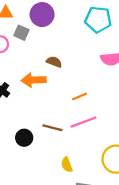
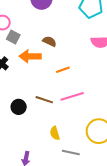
gray square: (21, 33) -> (13, 37), moved
orange line: (80, 96) -> (63, 70), moved

